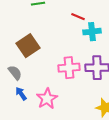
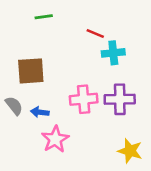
brown square: (28, 46) -> (31, 71), turned 30
blue arrow: (21, 94) -> (40, 112), moved, turned -48

